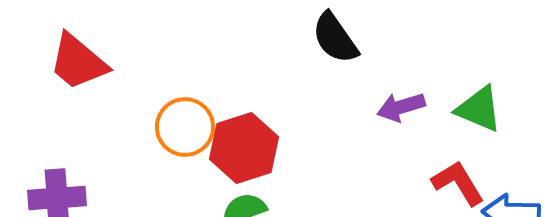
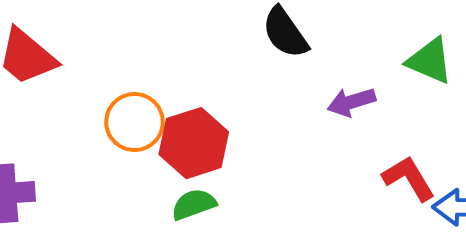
green triangle: (479, 109) -> (430, 61), moved

